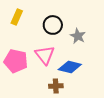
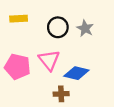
yellow rectangle: (17, 17) -> (19, 19), turned 63
gray star: (78, 36) -> (85, 28), moved

